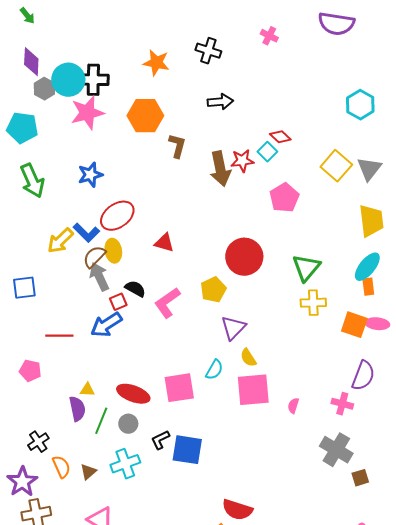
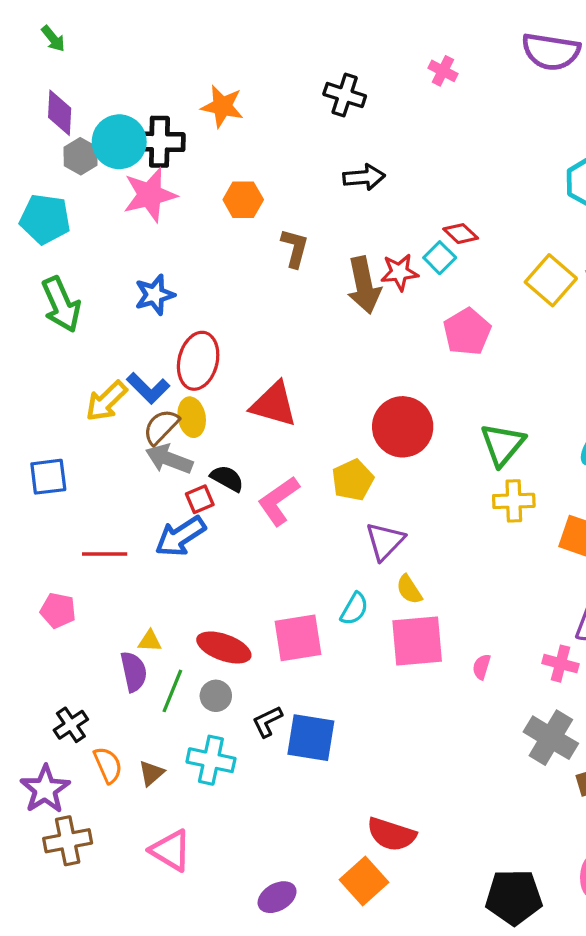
orange star: (156, 63) -> (222, 106), moved
orange hexagon: (145, 116) -> (243, 200), size x0.7
red ellipse: (117, 216) -> (198, 361), turned -40
red triangle: (164, 243) -> (274, 404), size x1.5
gray arrow: (99, 277) -> (169, 459), turned -44
cyan cross: (125, 464) -> (211, 760), turned 32

